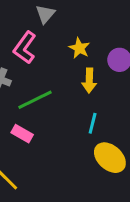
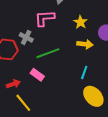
pink L-shape: (25, 48) -> (45, 18), turned 45
yellow arrow: (89, 81) -> (85, 44), turned -91

